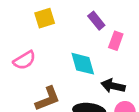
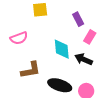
black arrow: (113, 86) -> (84, 59), moved

